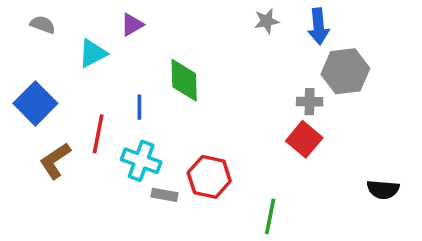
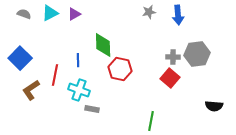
cyan triangle: (93, 53) -> (50, 13), moved
gray hexagon: (345, 71) -> (197, 54), moved
red hexagon: (209, 177) -> (120, 69), moved

